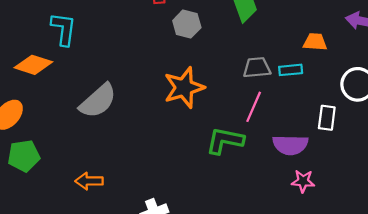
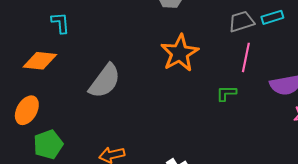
cyan L-shape: (64, 29) -> (60, 23), size x0.7
green L-shape: (225, 141) -> (226, 93), size x0.6

